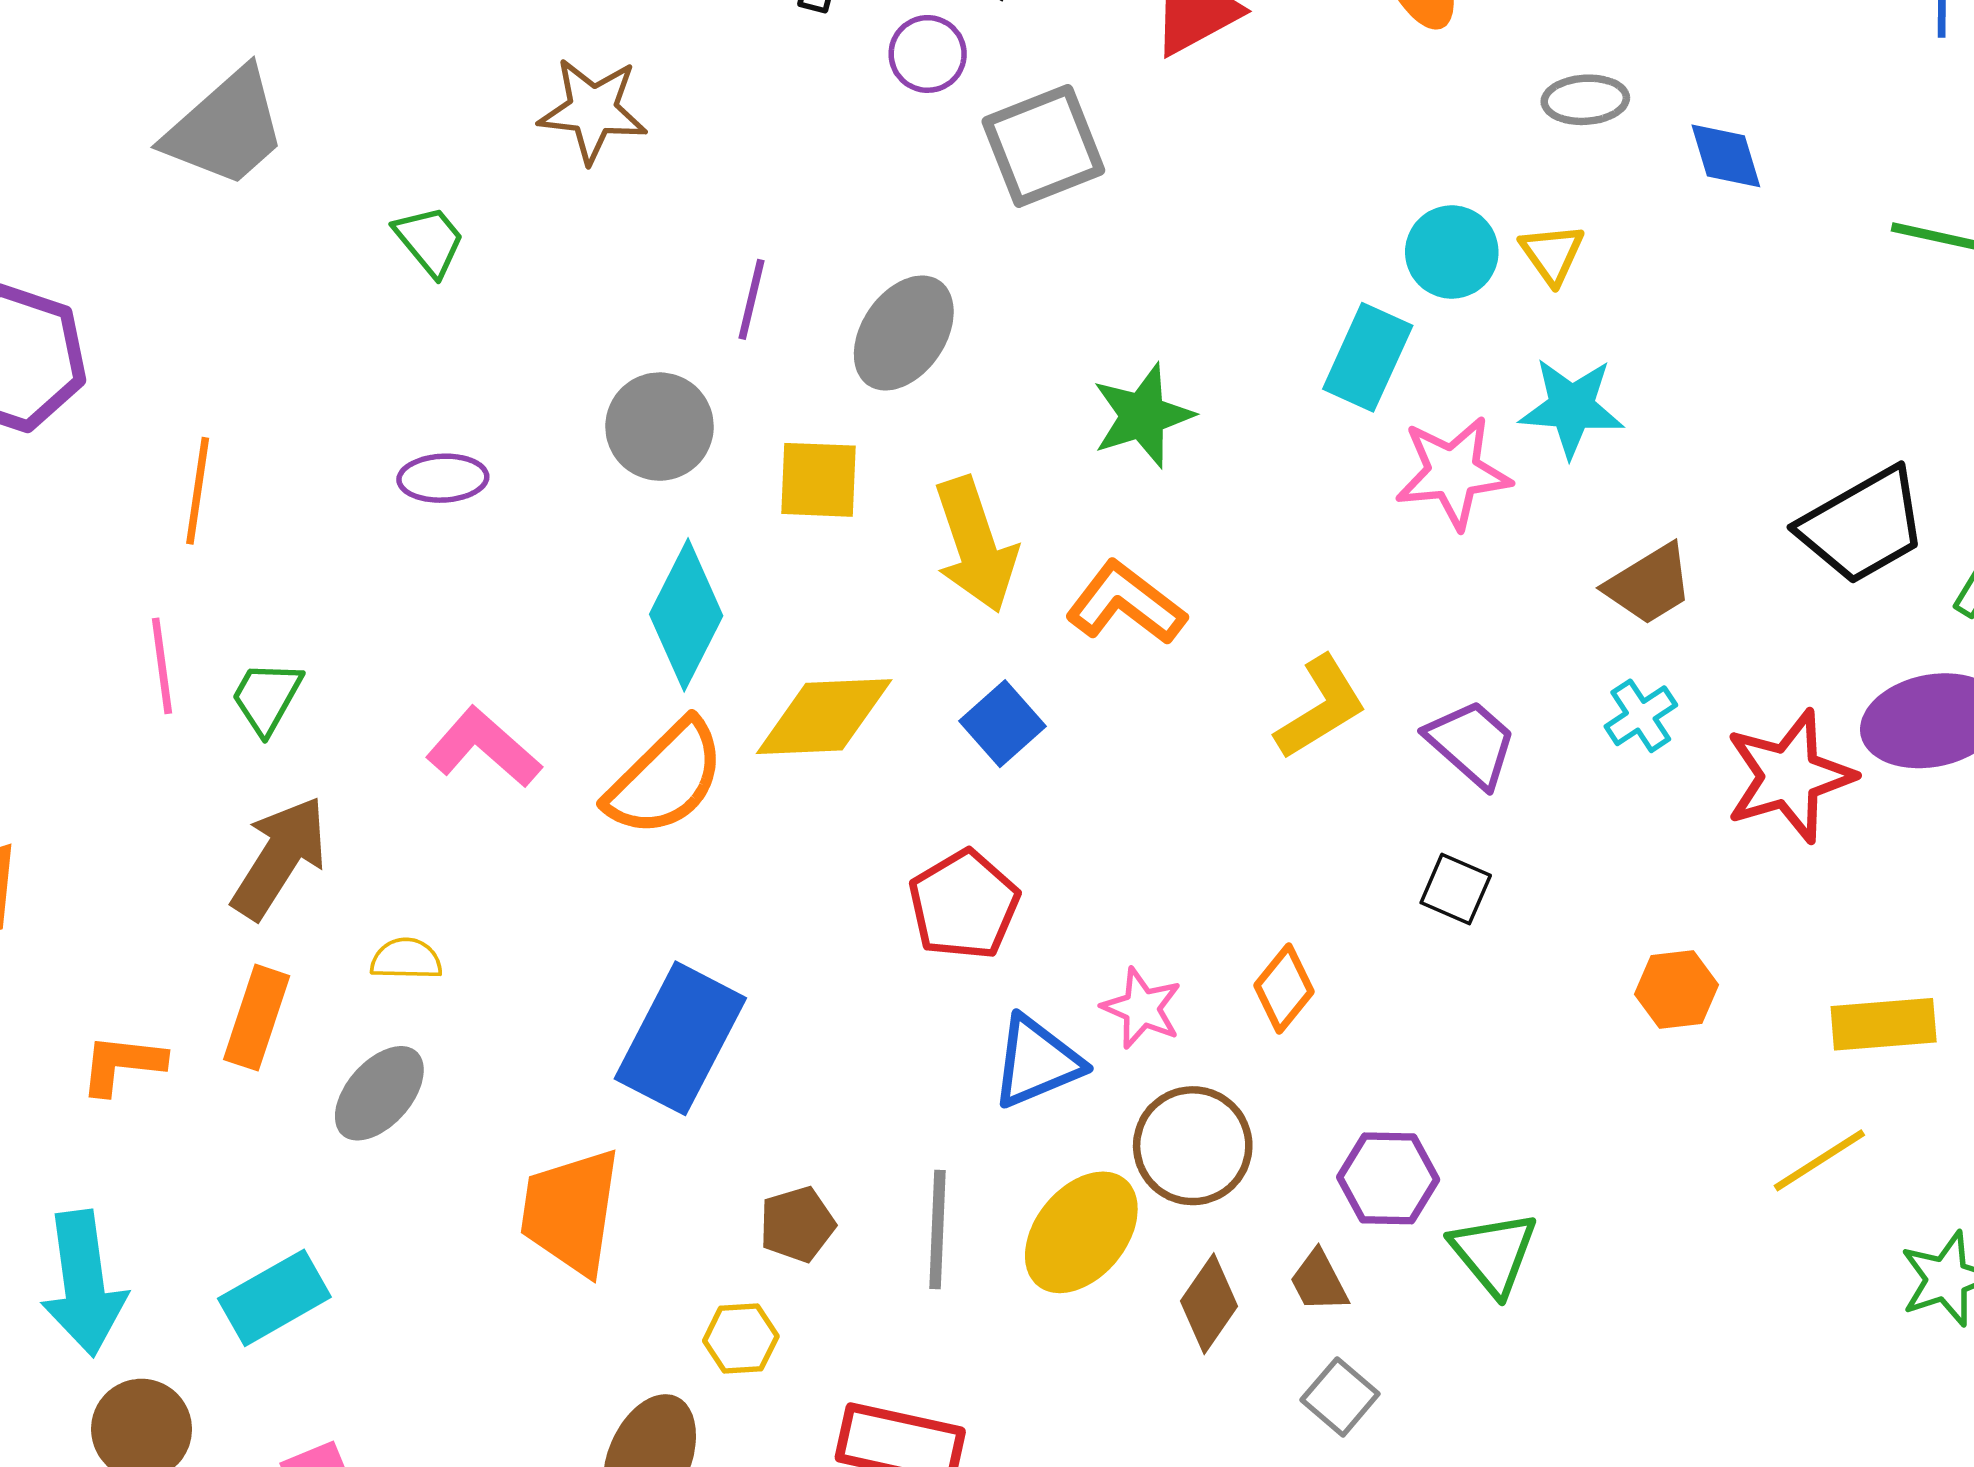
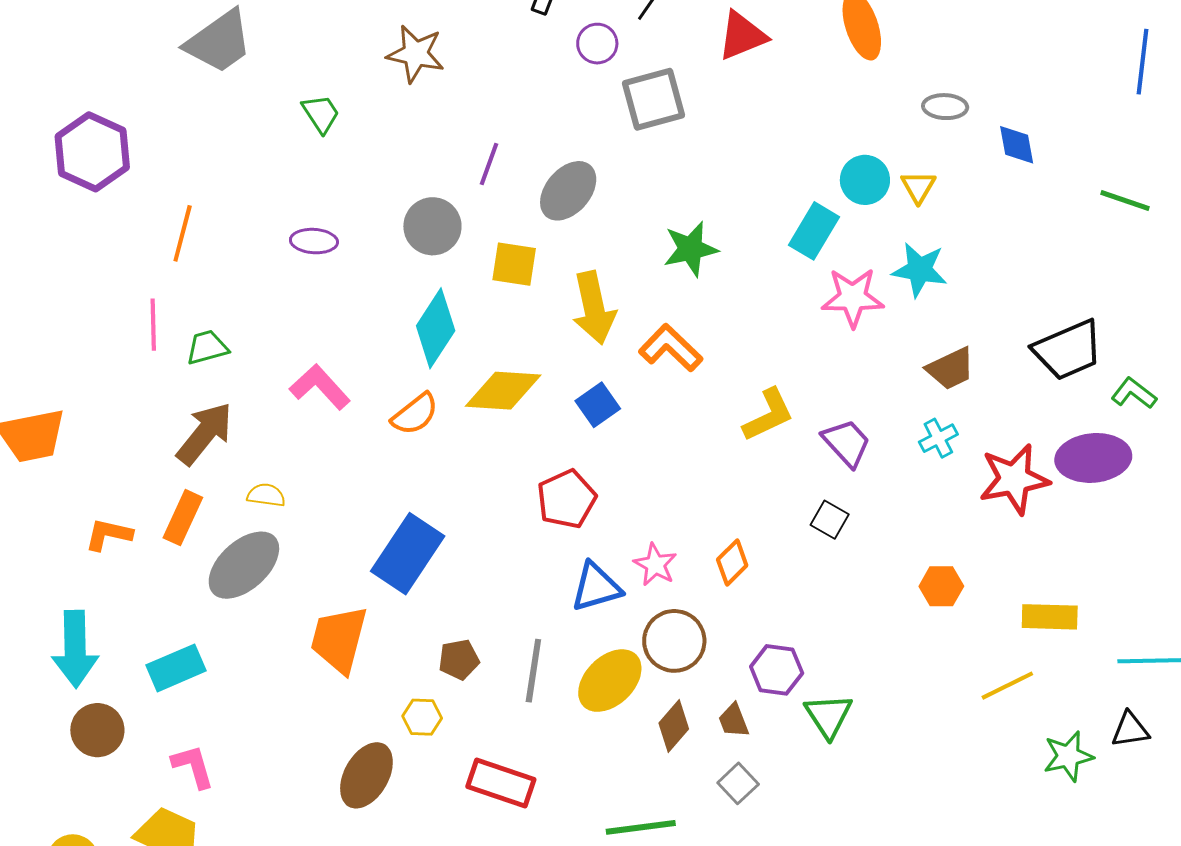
green trapezoid: (267, 697) -> (207, 347), turned 39
orange semicircle: (666, 778) -> (415, 414), size x0.7
gray ellipse: (379, 1093) -> (244, 565), size x1.4

